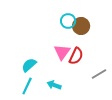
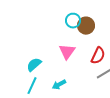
red semicircle: (76, 56) -> (98, 56), moved
cyan arrow: (54, 85) -> (59, 85), turned -48

